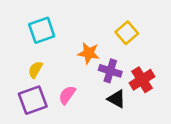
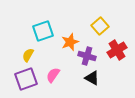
cyan square: (42, 30) -> (43, 31), moved
orange star: (89, 53) -> (70, 42), turned -30
red cross: (142, 80) -> (117, 50), moved

